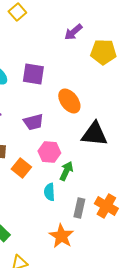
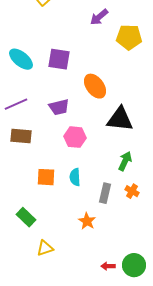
orange square: (21, 168) -> (46, 177), moved, turned -36
green arrow: (66, 171) -> (125, 161), moved
orange cross: (106, 206) -> (132, 191), size x0.6
orange star: (61, 236) -> (87, 221), size x0.7

